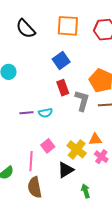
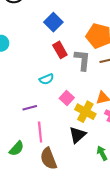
purple line: (26, 113) -> (30, 108), moved
pink square: (48, 146) -> (67, 98), moved

